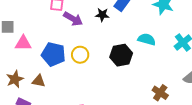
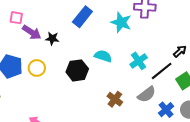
black star: (102, 15) -> (52, 39), moved
brown cross: (160, 93) -> (115, 99), moved

